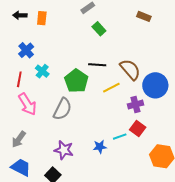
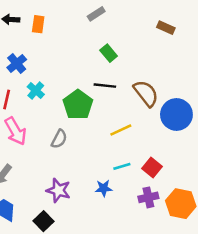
green rectangle: (99, 29) -> (109, 53), moved
yellow line: (111, 88) -> (121, 130), moved
purple cross: (135, 105) -> (148, 197), moved
gray semicircle: (62, 109) -> (59, 139), size x0.7
cyan line: (120, 137) -> (122, 166), moved

